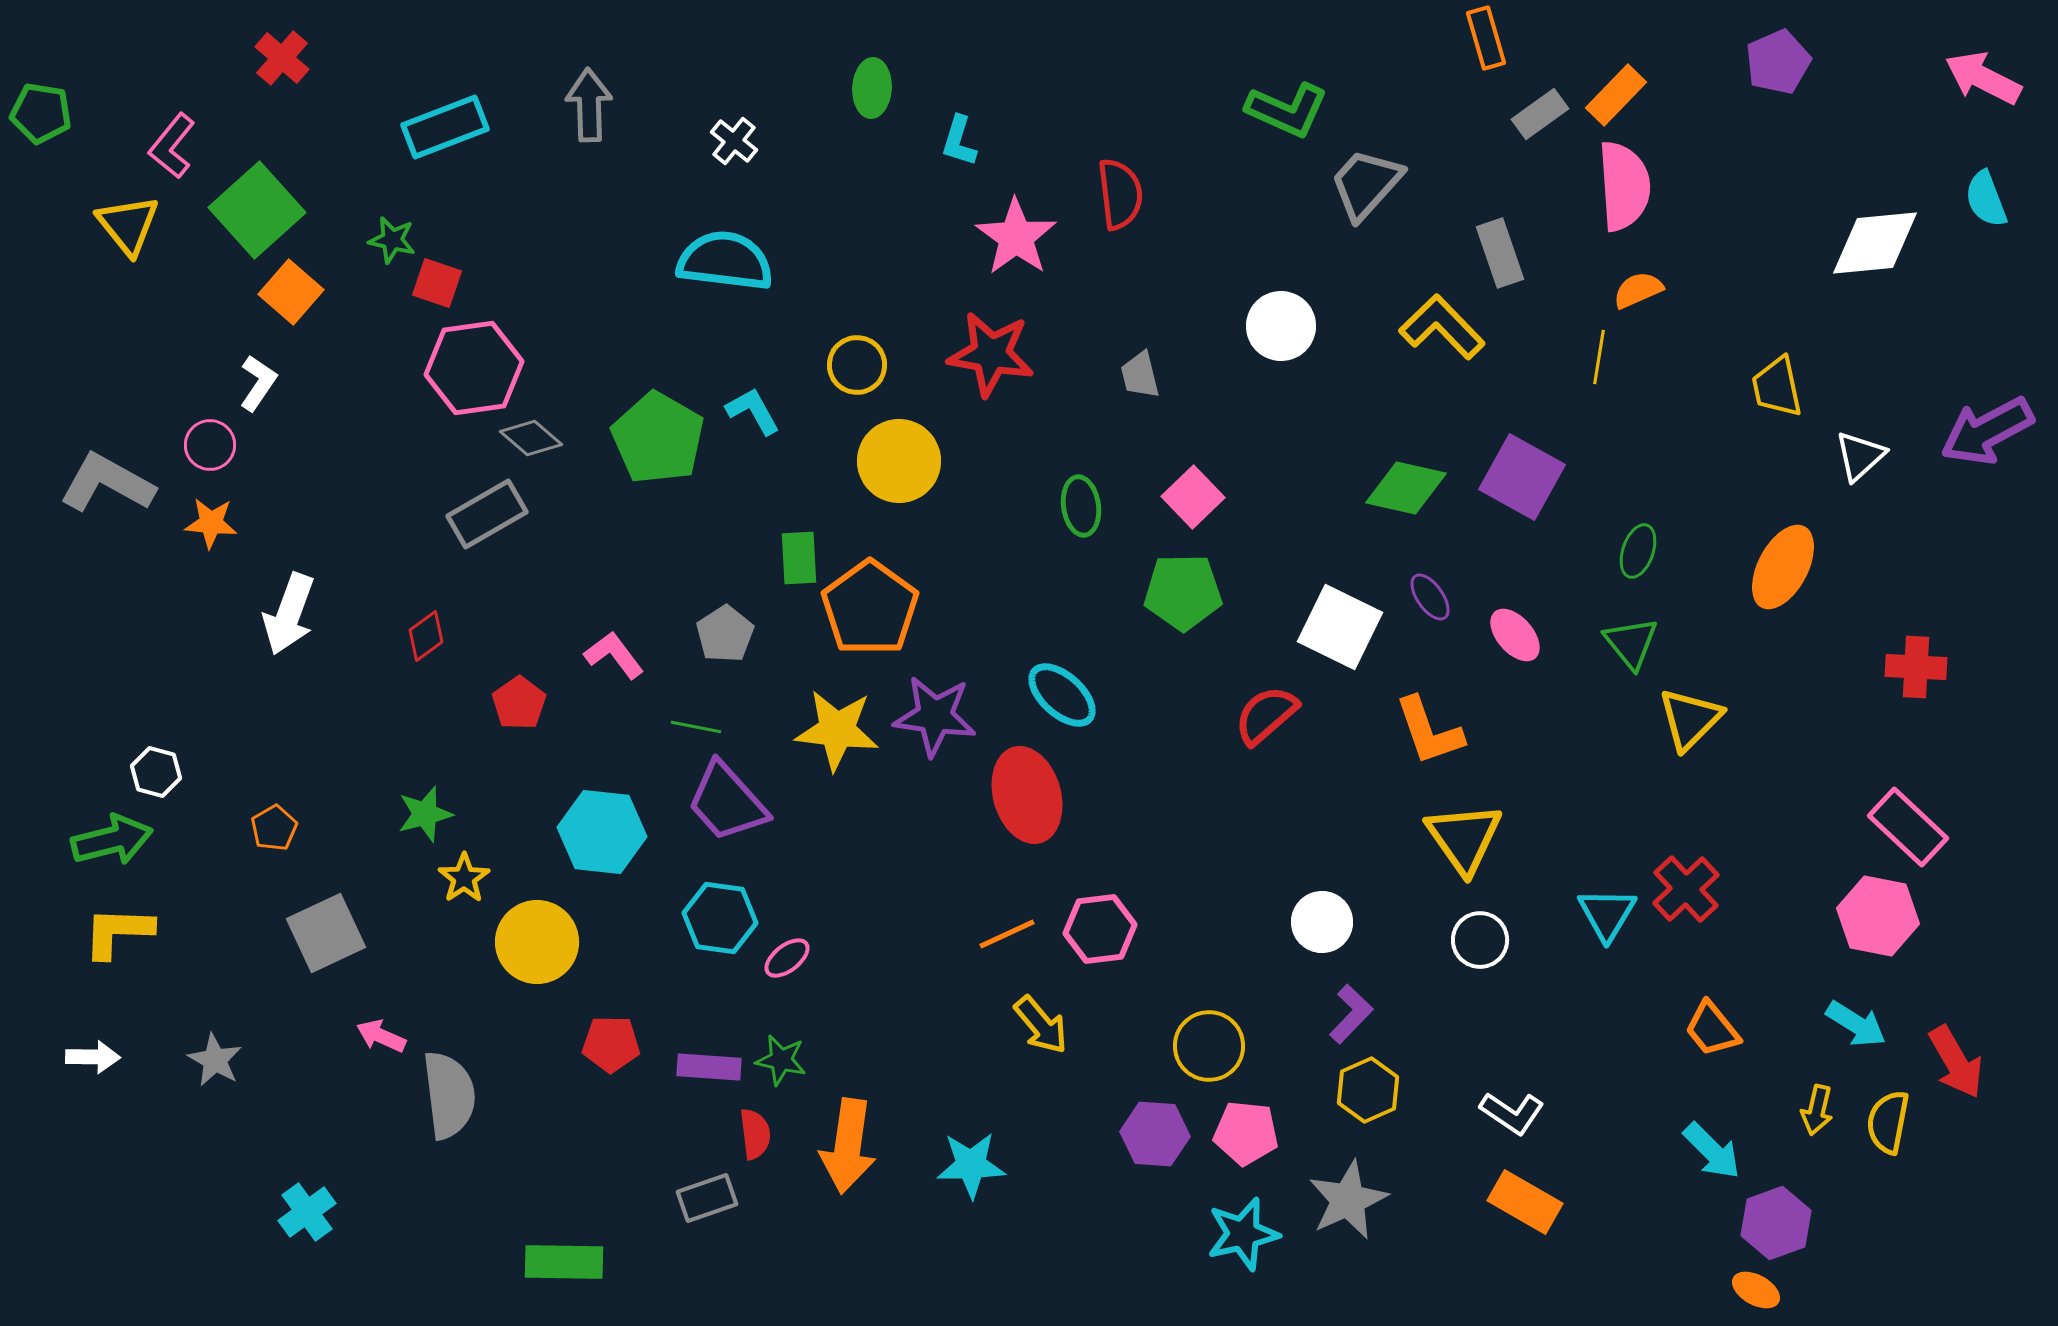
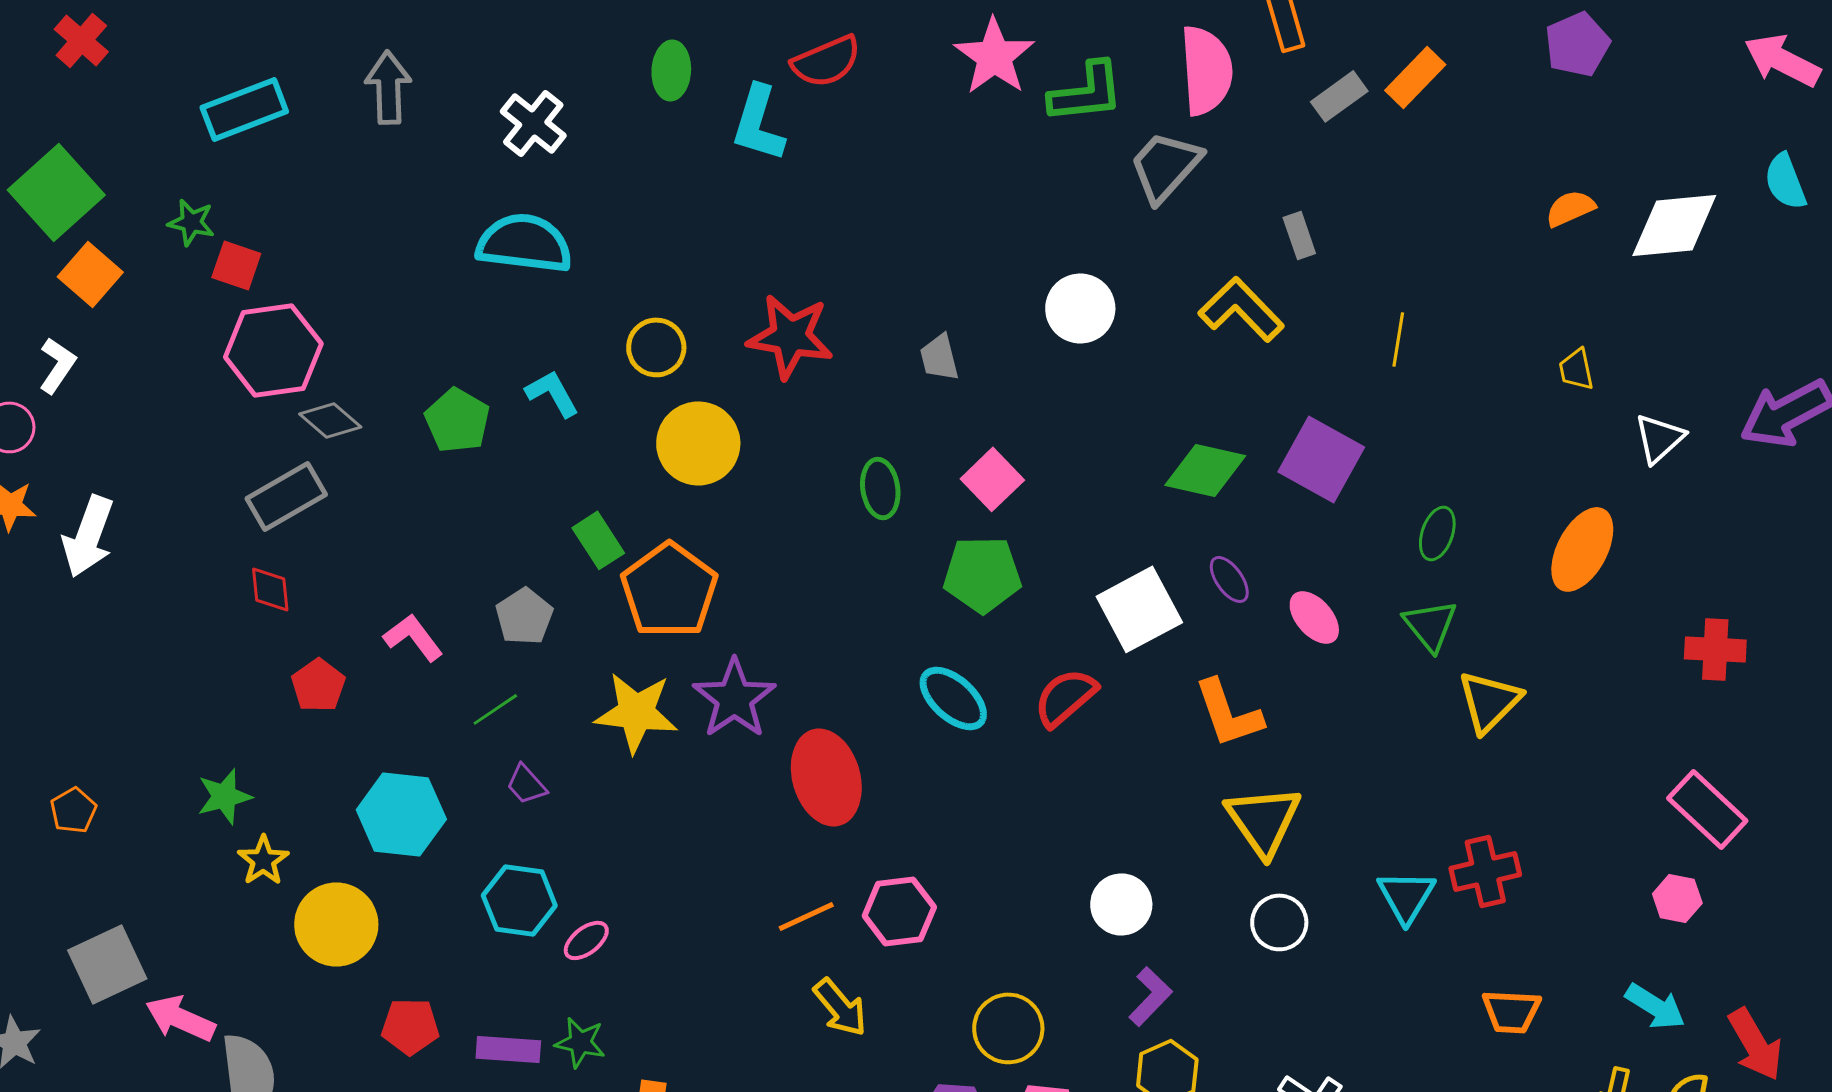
green L-shape: (1287, 110) -> (1086, 92), turned -30
white cross: (734, 141) -> (533, 123), size x1.4
cyan L-shape: (959, 141) -> (758, 123), size x1.5
pink semicircle: (1624, 186) -> (1206, 70), moved
red semicircle: (1120, 194) -> (826, 61), moved, turned 74
pink star: (1016, 237) -> (994, 56), moved
gray rectangle: (1500, 253) -> (1299, 235), size x0.7
orange semicircle: (1638, 290) -> (1570, 208), moved
yellow trapezoid: (1777, 387) -> (1576, 369), size x0.7
green pentagon: (658, 438) -> (457, 420), size x0.7
green rectangle: (799, 558) -> (598, 540), turned -30
white arrow: (289, 614) -> (88, 536), moved
white square: (1340, 627) -> (1139, 609), turned 36
red diamond: (426, 636) -> (270, 589), moved, turned -60
cyan ellipse: (1062, 695) -> (953, 698), moved
purple star: (935, 716) -> (734, 698), turned 30
green line: (696, 727) -> (495, 709), turned -45
purple trapezoid: (727, 802) -> (526, 784), size x0.5
red cross: (1686, 889) -> (1485, 871), turned 30
pink hexagon: (1878, 916) -> (1677, 898), size x0.6
gray square: (326, 933) -> (107, 964), moved
orange trapezoid: (1712, 1029) -> (1511, 1011), turned -48
pink arrow: (381, 1036) -> (180, 1018), size x1.4

